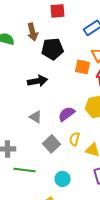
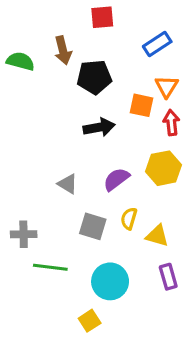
black arrow: (38, 81) -> (99, 127), moved
gray square: (52, 144) -> (93, 226), turned -30
cyan circle: (62, 179) -> (110, 281), size x1.5

